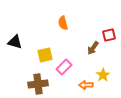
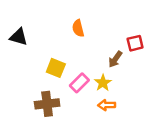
black triangle: (15, 42) -> (19, 37), moved
yellow square: (45, 55) -> (56, 68), turned 35
yellow star: (103, 75) -> (103, 83), moved

